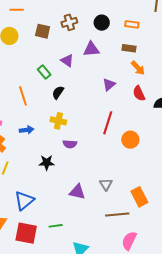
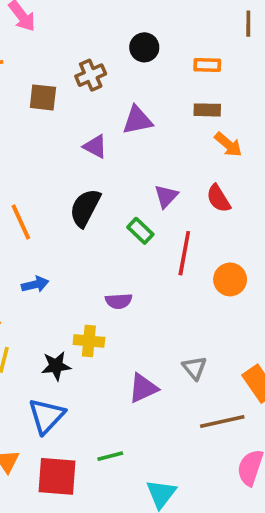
black circle: (102, 23) -> (144, 47), moved
green rectangle: (44, 72) -> (140, 231), moved
purple triangle: (109, 85) -> (166, 196), moved
black semicircle: (58, 92) -> (85, 208), size x1.5
red semicircle: (139, 93) -> (218, 198), moved
yellow cross: (58, 121) -> (89, 341), moved
black star: (47, 163) -> (56, 366), moved
purple triangle: (77, 192) -> (143, 388), turned -30

